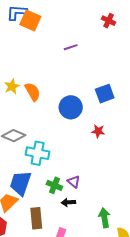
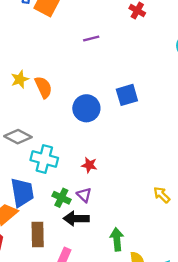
red star: (98, 131) -> (89, 165), moved
blue trapezoid: (21, 183) -> (22, 192), turned 148
black arrow: (68, 202) -> (76, 219), size x1.5

